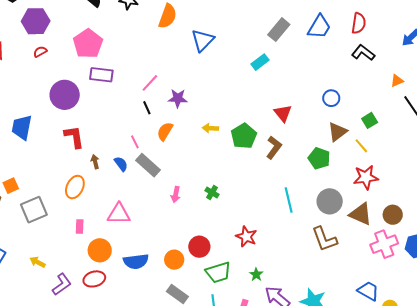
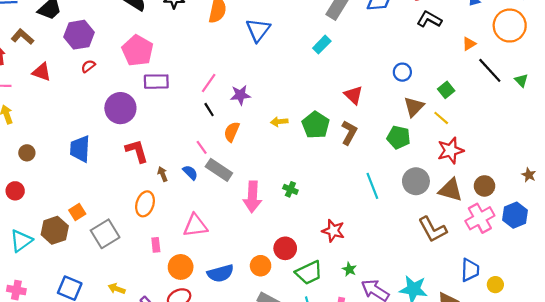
pink arrow: (176, 194) -> (252, 197), size x1.8
brown L-shape: (324, 239) -> (432, 229), moved
blue trapezoid: (368, 291) -> (470, 270), turned 70

